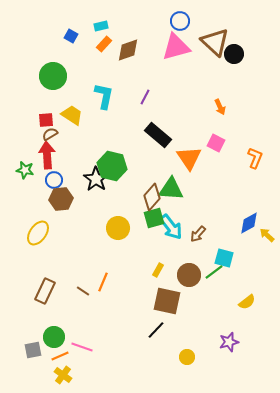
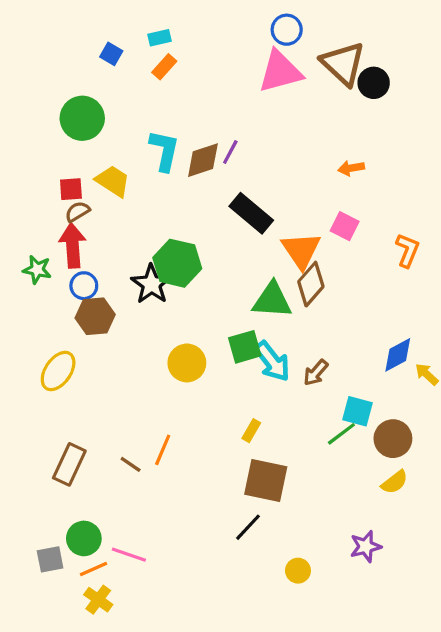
brown diamond: (128, 50) -> (203, 160), moved
orange arrow: (220, 107) -> (351, 168), turned 105
brown diamond: (152, 197) -> (311, 284), moved
brown circle: (189, 275) -> (393, 439), moved

